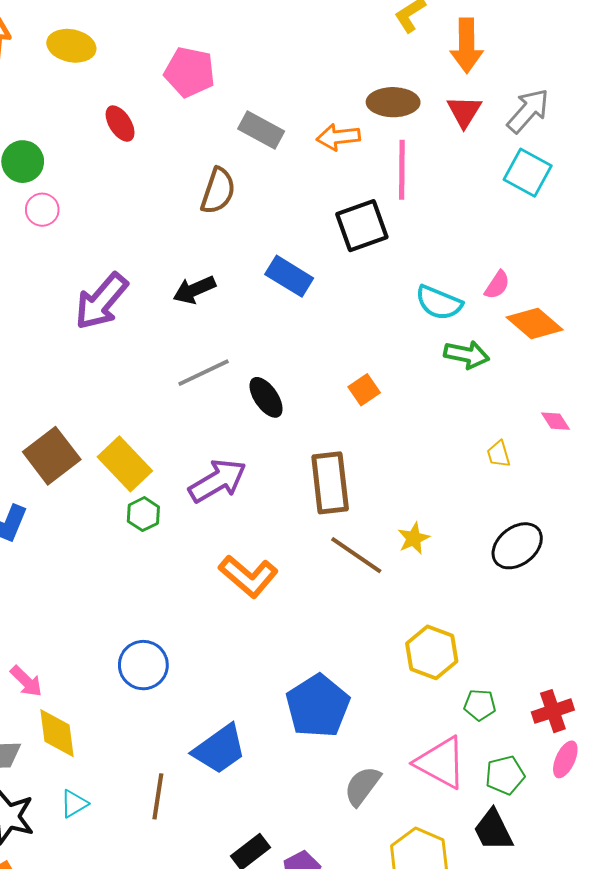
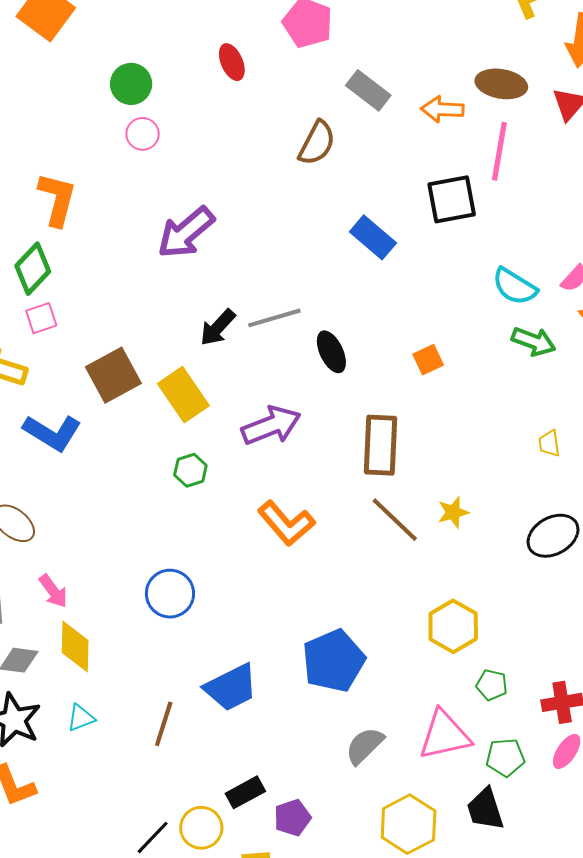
black arrow: (194, 290) -> (218, 328), moved, turned -33
green hexagon: (143, 514) -> (190, 470), moved
pink triangle: (441, 763) -> (445, 735), turned -50

